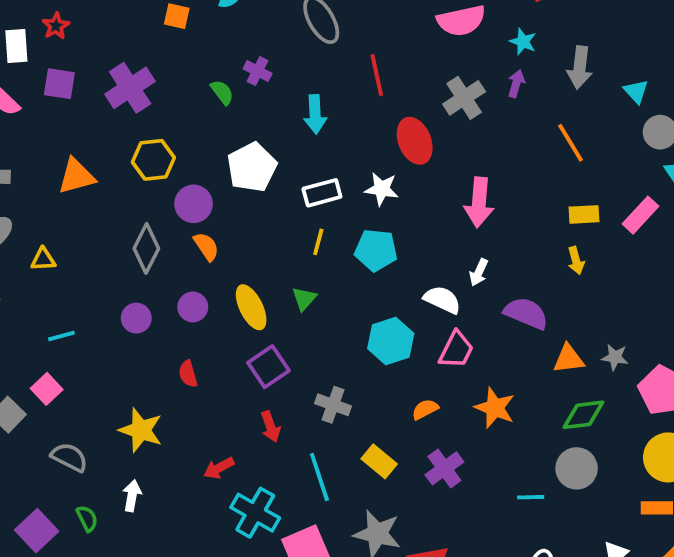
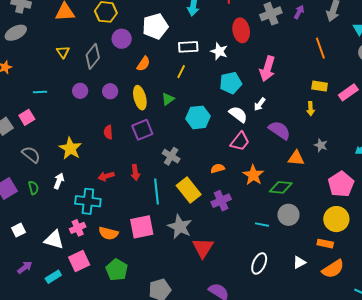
orange semicircle: (206, 246) -> (143, 64), moved, turned 56
cyan pentagon: (376, 250) -> (231, 83), moved, turned -30
yellow triangle: (43, 259) -> (63, 52), moved, turned 48
cyan hexagon: (391, 341) -> (198, 117), moved
gray star: (615, 357) -> (321, 145), moved
red semicircle: (188, 374) -> (108, 132), moved
green diamond: (583, 415) -> (281, 187), moved
red arrow: (270, 427) -> (135, 173), moved
yellow rectangle: (379, 461) -> (189, 190), size x1.4
cyan cross: (255, 513) -> (88, 201), moved, turned -35

